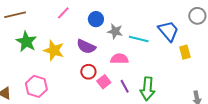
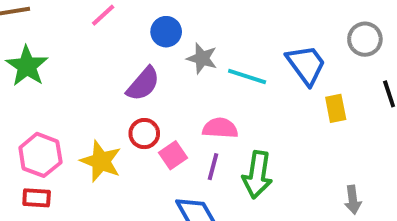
purple semicircle: (86, 47) -> (143, 84), turned -78
yellow star: (54, 50) -> (101, 161), moved
pink semicircle: (119, 59) -> (220, 128), moved
purple line: (125, 86) -> (213, 167), turned 40

